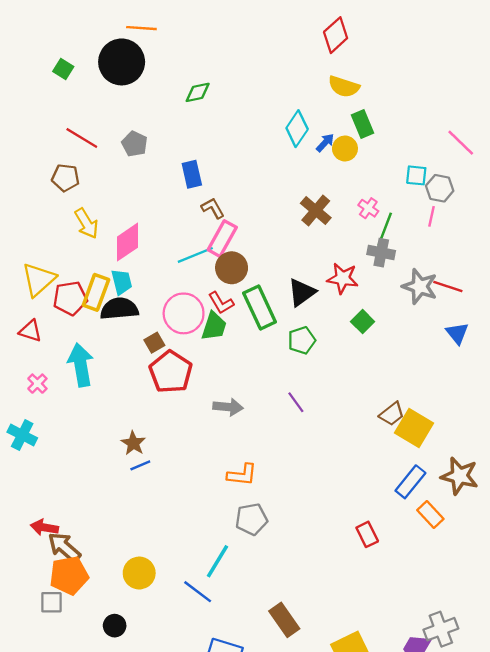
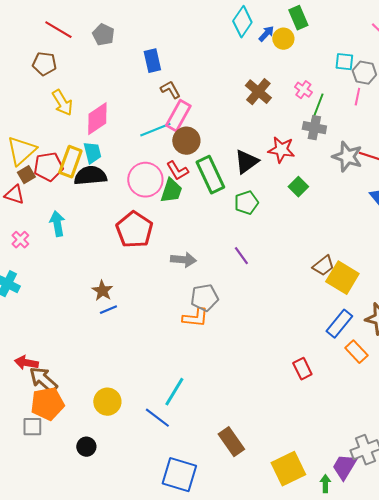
brown square: (154, 343) -> (26, 175), moved
cyan arrow: (81, 365) -> (57, 224), size x0.7
gray pentagon: (251, 519) -> (204, 298), moved

